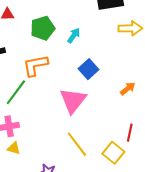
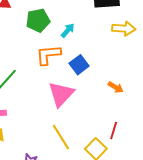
orange L-shape: (35, 65) -> (48, 55), moved
orange arrow: (128, 89) -> (116, 87), turned 63

